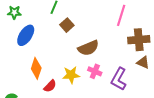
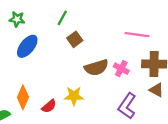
pink line: (121, 15) -> (137, 35), turned 75
orange diamond: (36, 68) -> (23, 97), moved
pink cross: (95, 71) -> (121, 69), moved

